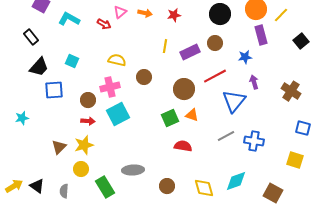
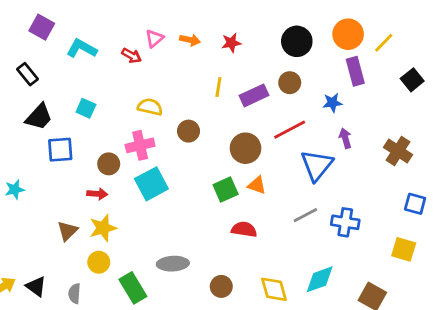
red arrow: (88, 121) -> (97, 194), moved

